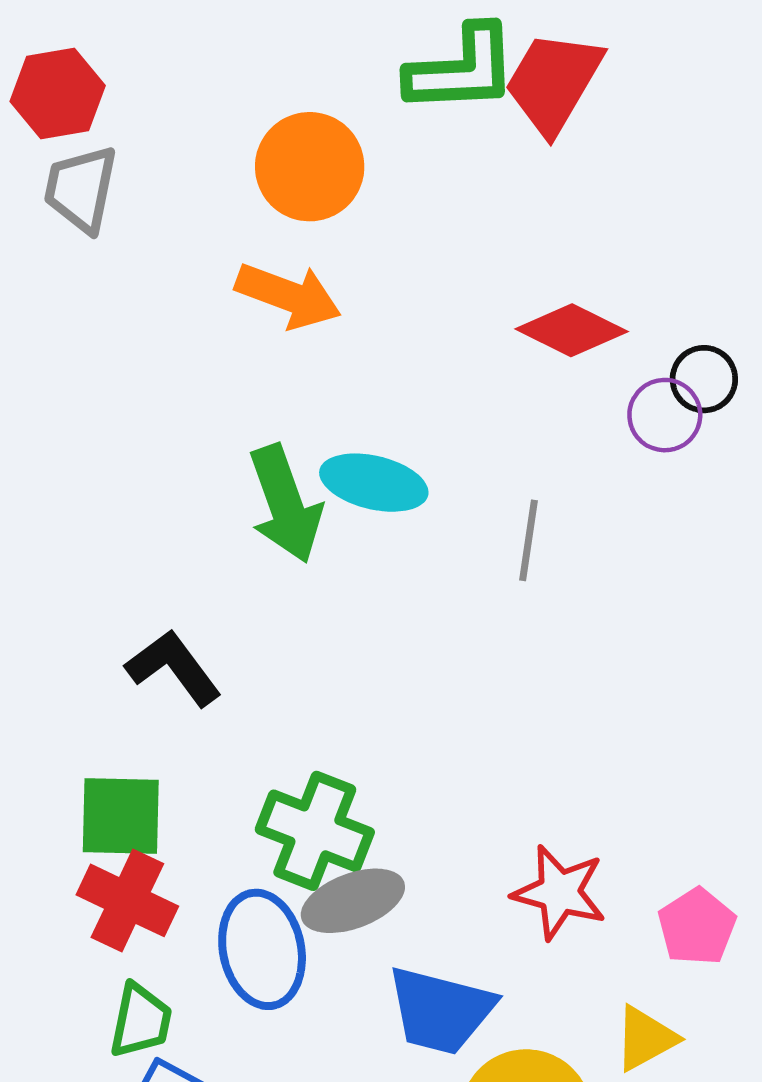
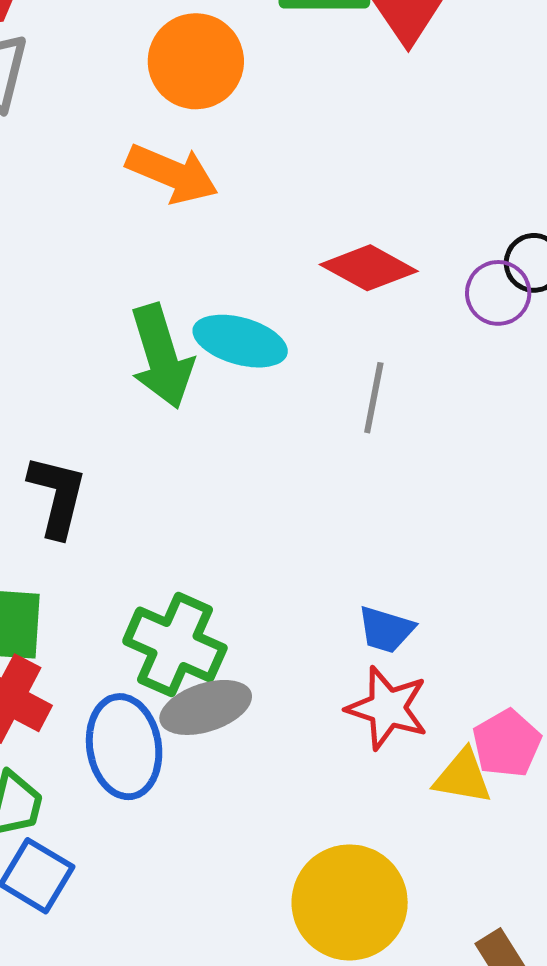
red diamond: (572, 330) -> (369, 268), moved
black L-shape: (174, 668) -> (57, 496), turned 48
blue trapezoid: (441, 1010) -> (386, 630), moved, size x0.6
yellow triangle: (646, 1038) -> (463, 777), moved, turned 36

